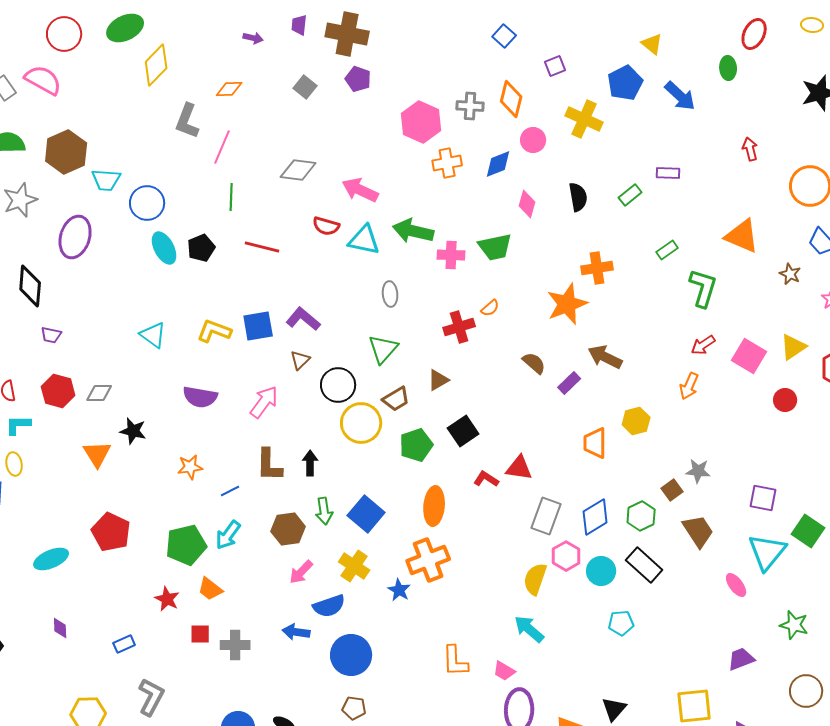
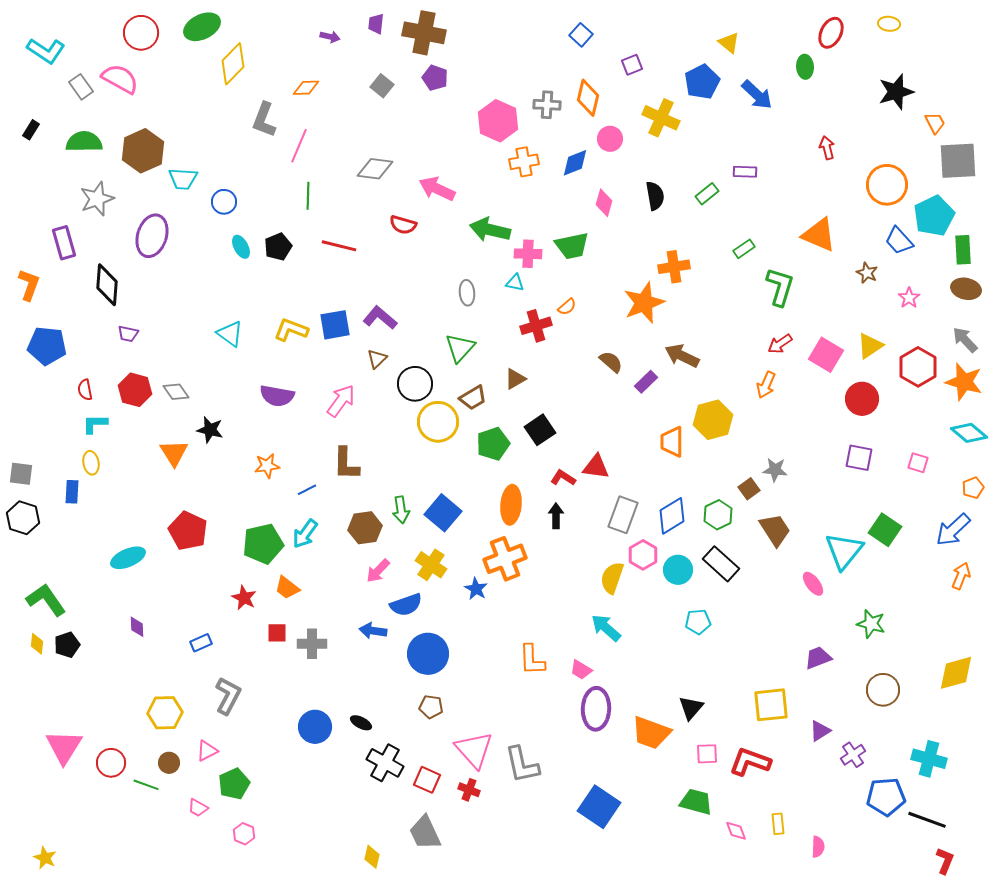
blue circle: (147, 203) -> (224, 202), size x0.7
cyan triangle: (364, 240) -> (515, 283), moved, size x0.6
cyan ellipse: (164, 248) -> (241, 247), size x0.7
gray diamond: (99, 393) -> (176, 392), turned 56
red circle: (785, 400) -> (862, 399), size x1.4
yellow hexagon: (636, 421) -> (713, 420), size x1.4
black arrow: (310, 463) -> (556, 516), moved
purple square: (763, 498) -> (859, 458), moved

